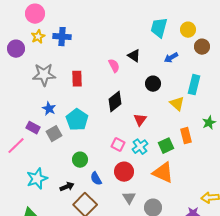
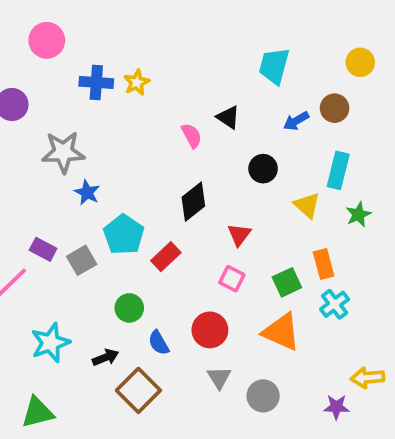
yellow circle: (188, 30) -> (360, 62), moved
yellow star: (38, 37) -> (137, 82), moved
brown circle: (202, 47) -> (335, 108), moved
red rectangle: (77, 79) -> (166, 257), moved, turned 49
blue star: (49, 109) -> (87, 192), moved
green star: (209, 123) -> (358, 214), moved
pink square: (118, 145) -> (232, 279), moved
cyan cross: (140, 147) -> (335, 304), moved

